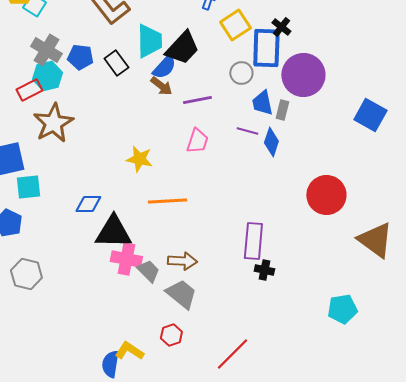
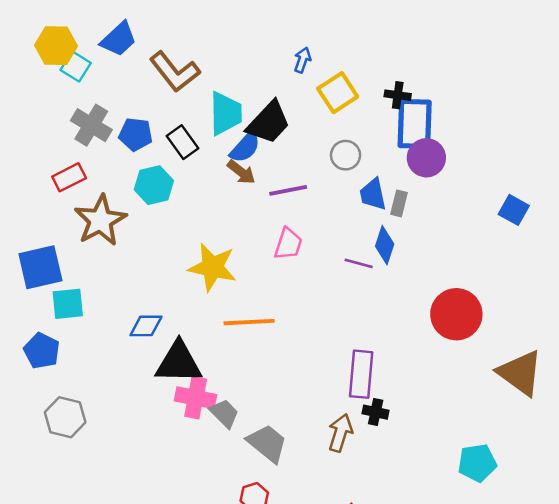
black cross: (281, 27) -> (398, 95), turned -30
blue rectangle: (266, 48) -> (415, 124), moved
purple circle: (303, 75) -> (426, 158), size x0.7
cyan hexagon: (47, 76) -> (154, 185), moved
blue square: (370, 115) -> (514, 210), size x0.7
purple line: (247, 131) -> (359, 263), moved
yellow star: (139, 159) -> (213, 267), size x1.4
brown arrow: (182, 261) -> (340, 433), moved, turned -76

